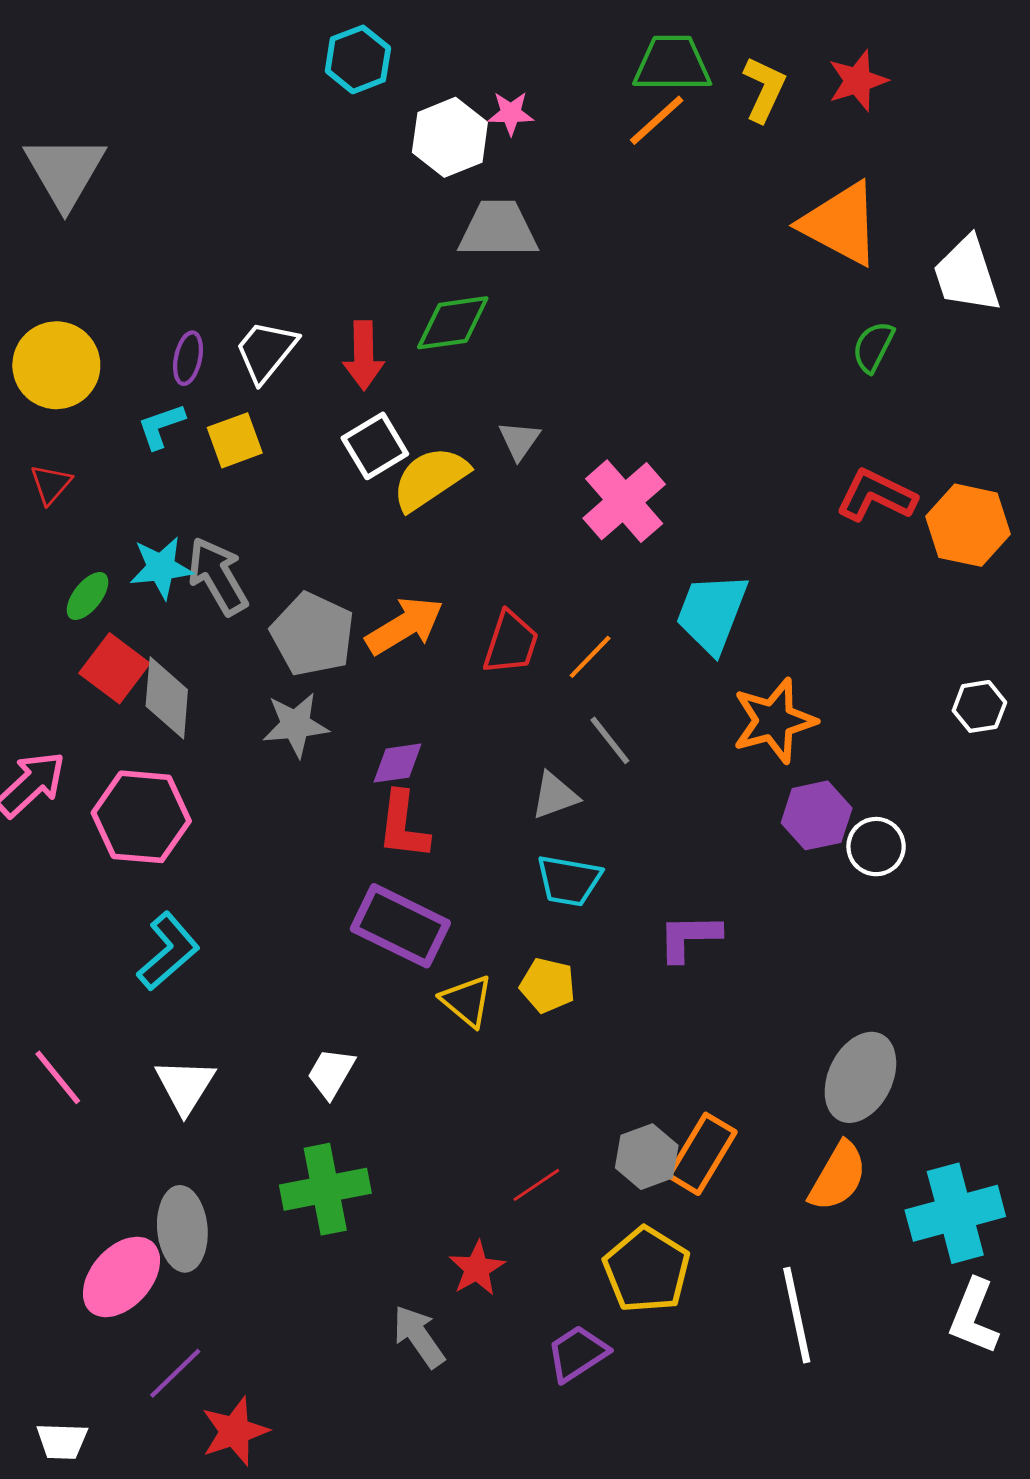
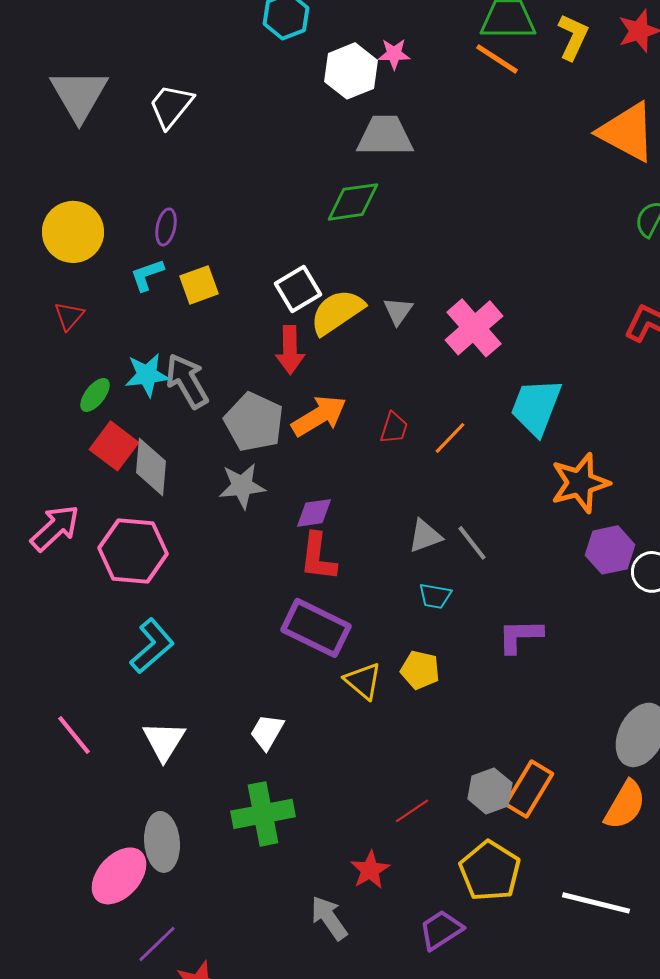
orange line: (657, 120) -> (497, 59), turned 75
white trapezoid: (266, 351) -> (171, 106), moved
red arrow: (364, 355) -> (290, 350), moved
gray triangle: (519, 440) -> (398, 311), moved
red trapezoid: (511, 643) -> (394, 428), size x0.7
gray line: (610, 740) -> (472, 543), moved
cyan trapezoid: (569, 881) -> (435, 596), size x0.7
white line: (797, 1315) -> (596, 903), turned -64

